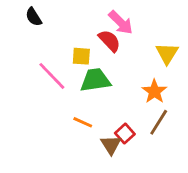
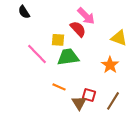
yellow triangle: (167, 53) -> (119, 38), turned -42
brown line: (159, 122) -> (113, 101), moved
red square: (125, 134) -> (89, 95), turned -32

